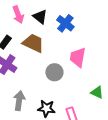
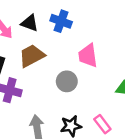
brown trapezoid: (33, 43) -> (32, 56), turned -35

